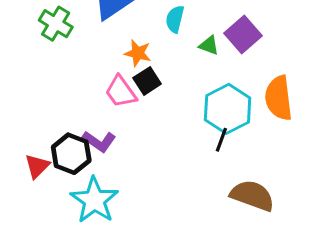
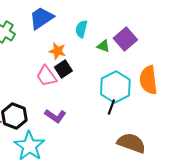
purple L-shape: (99, 141) -> (55, 116), moved

